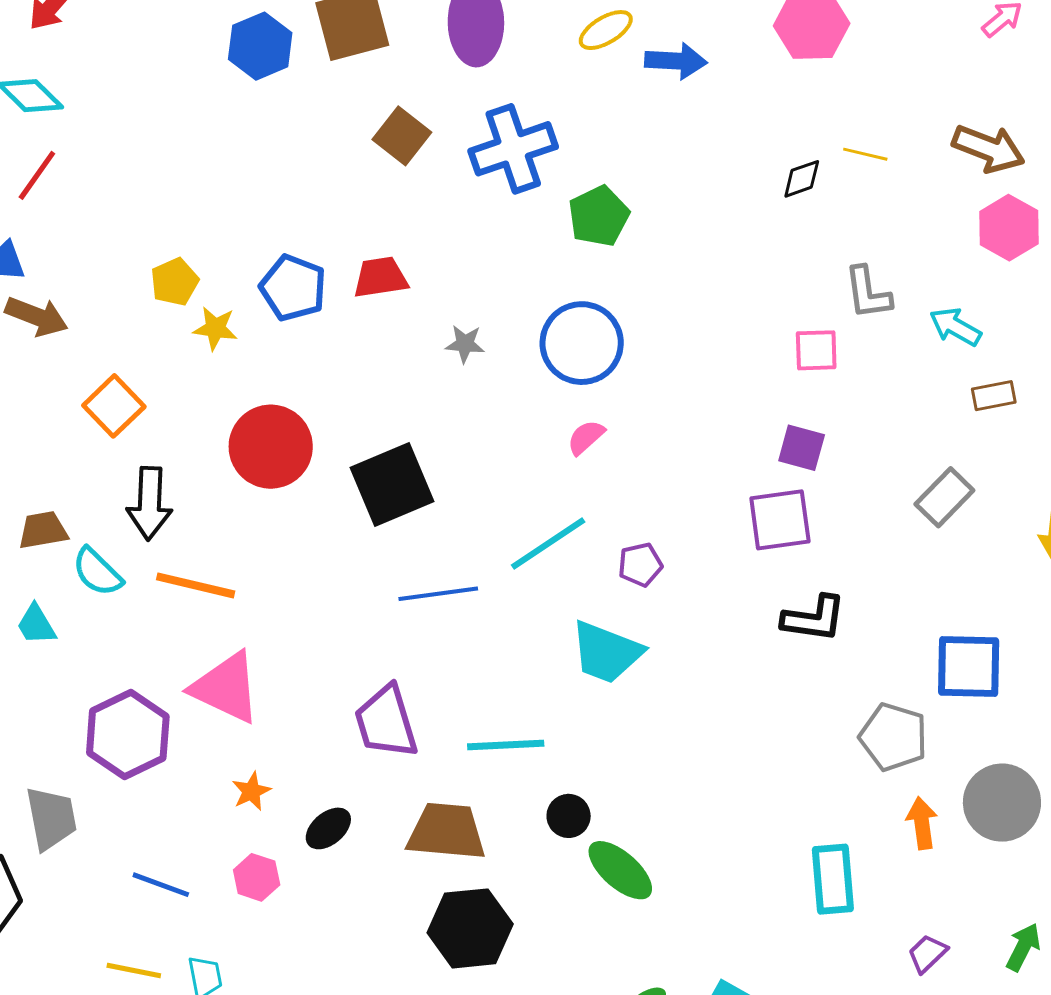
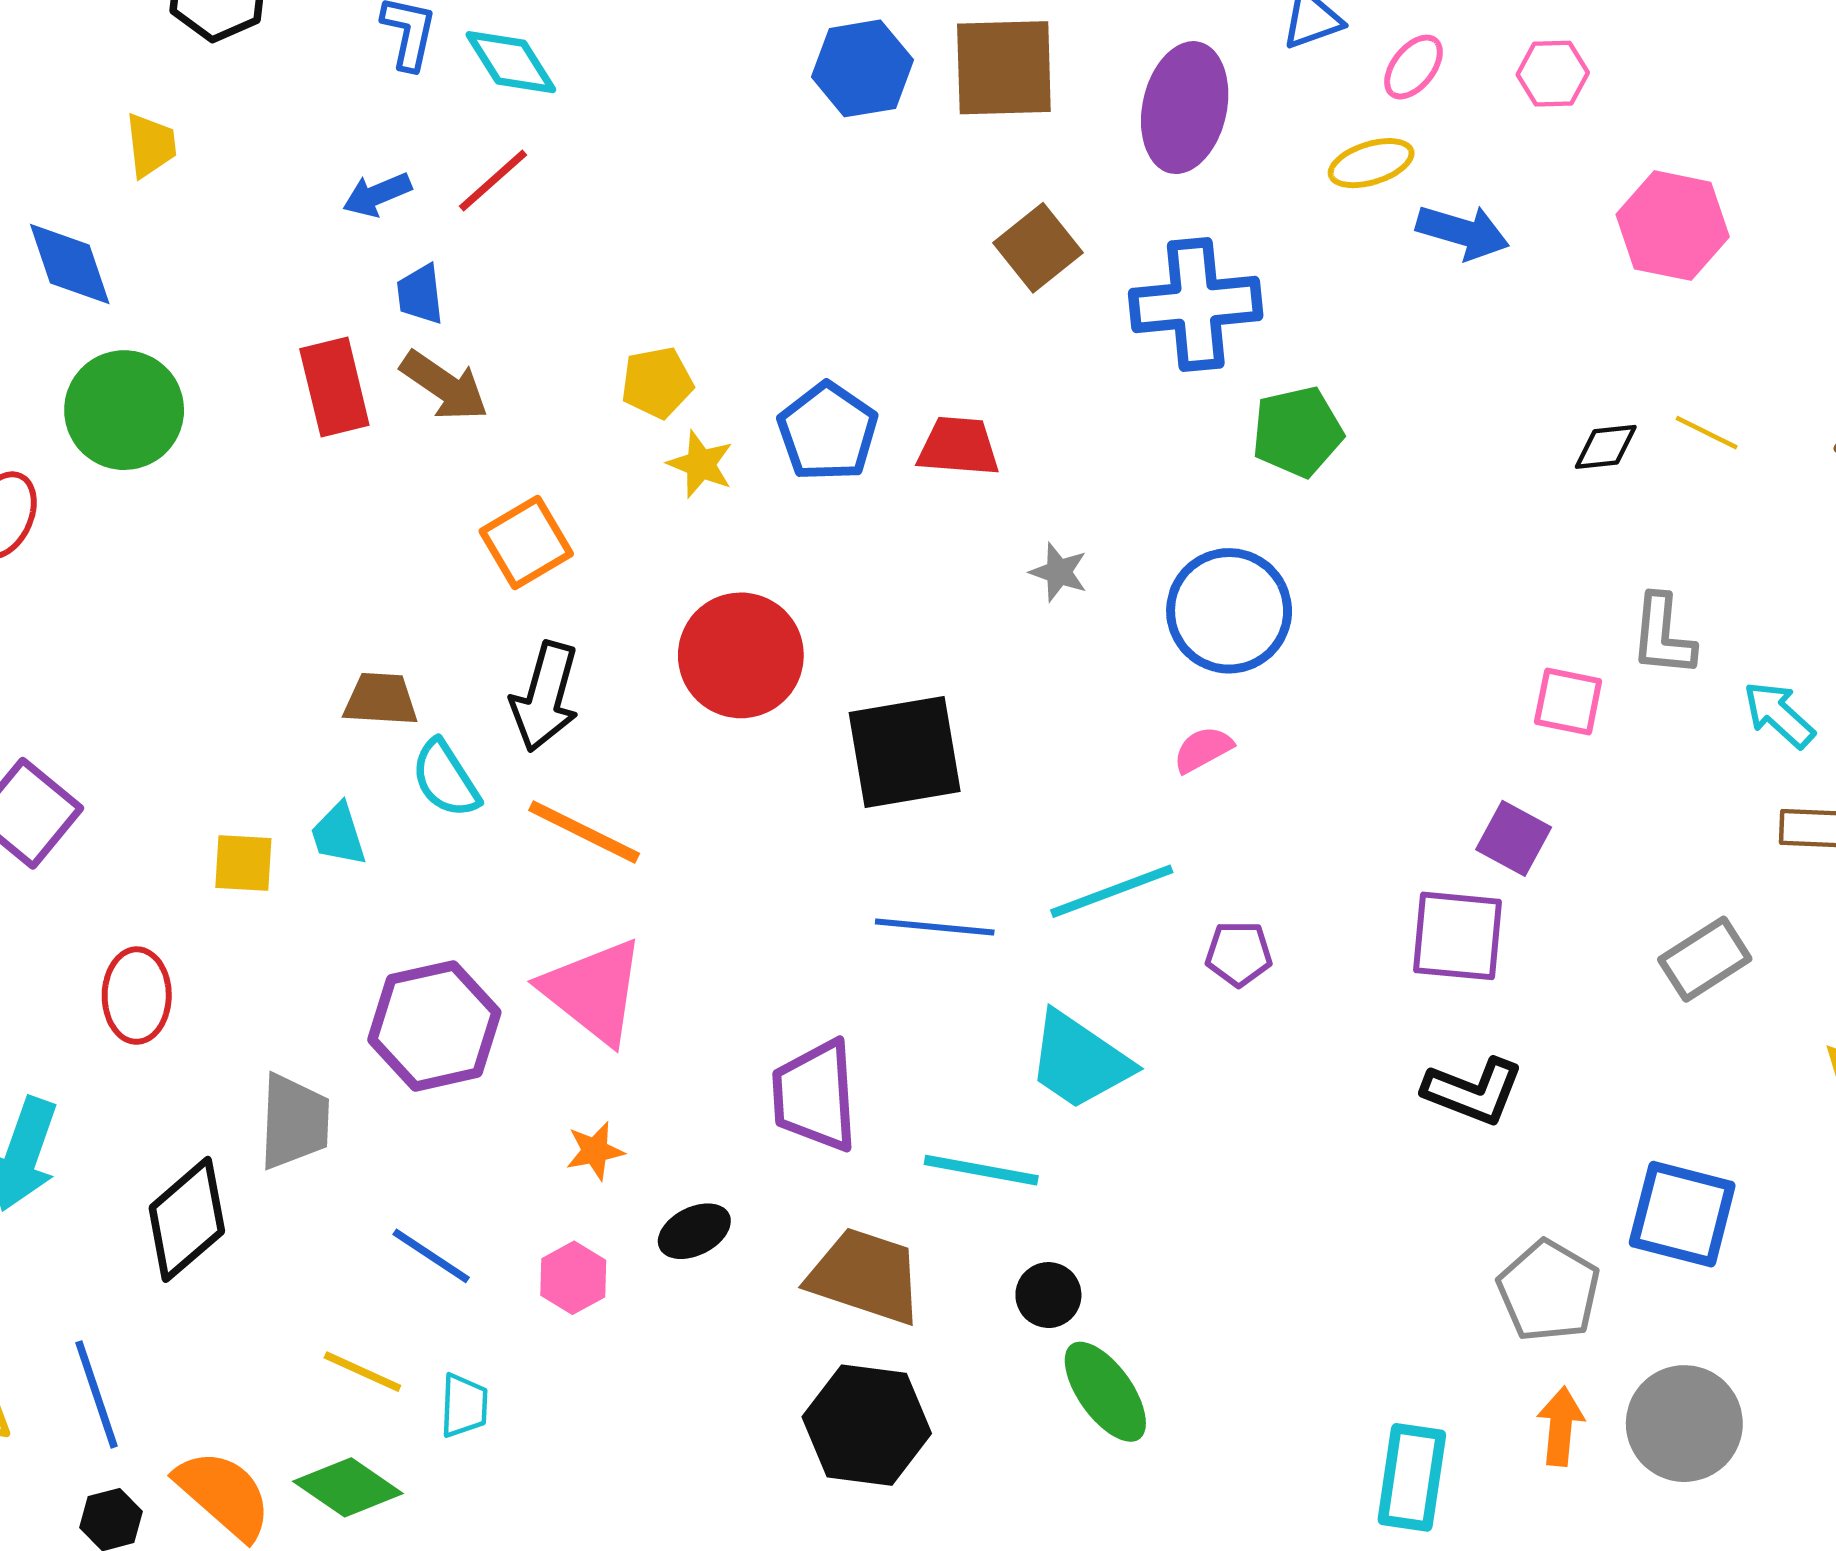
cyan trapezoid: (606, 652) -> (1079, 1061), moved

